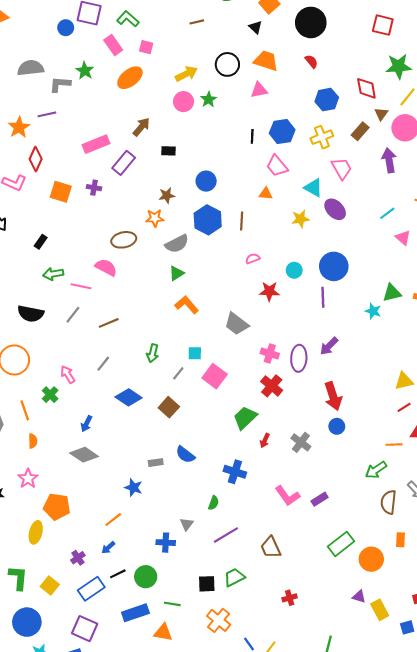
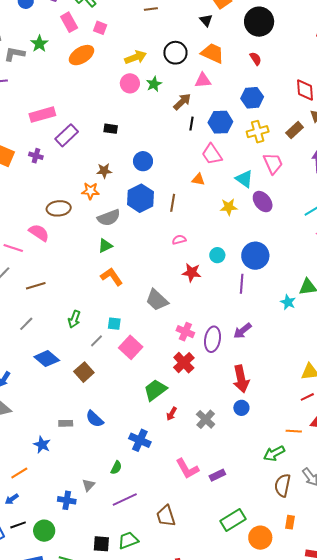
blue hexagon: (327, 100) -> (252, 98), moved
brown arrow: (141, 127) -> (182, 102), moved

